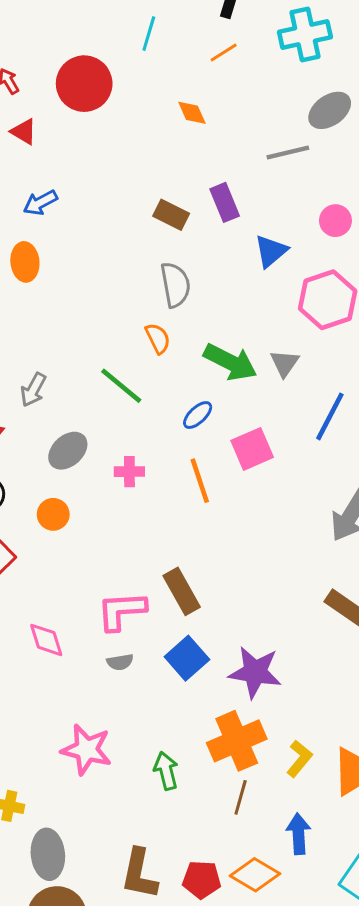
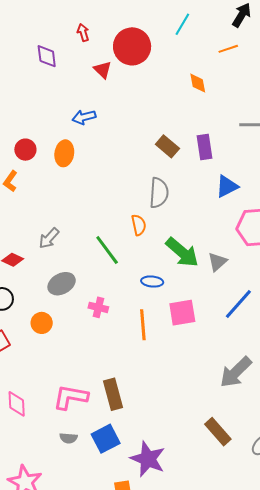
red triangle: (24, 132) -> (103, 70), moved
blue ellipse: (198, 415) -> (152, 282), turned 35
gray semicircle: (120, 662) -> (69, 438), moved

